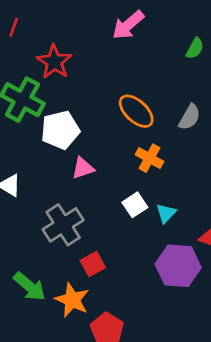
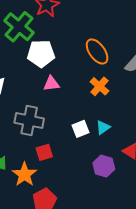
white square: (135, 205) -> (80, 129), moved
gray cross: (63, 225) -> (29, 121), turned 32
purple hexagon: (178, 266) -> (104, 166), size x0.7

